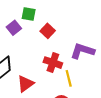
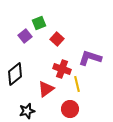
green square: (29, 14) -> (39, 23), turned -32
red triangle: (25, 84) -> (46, 89), moved

